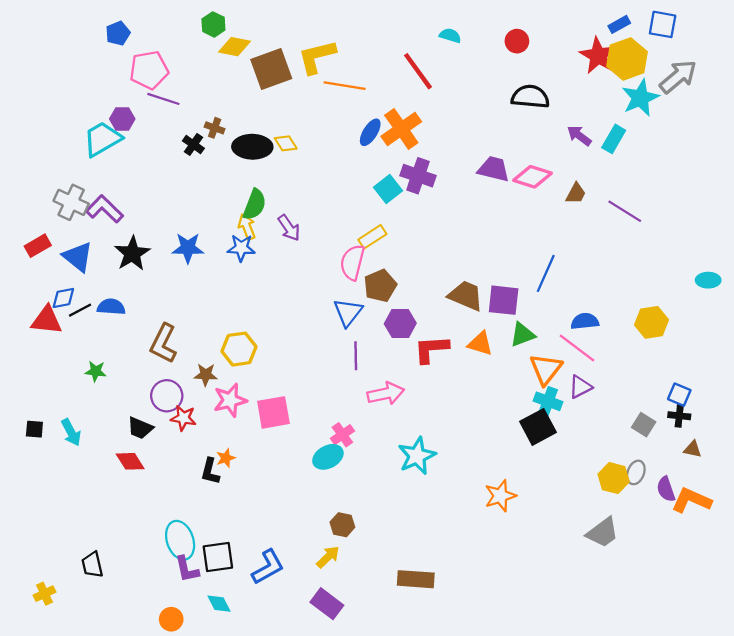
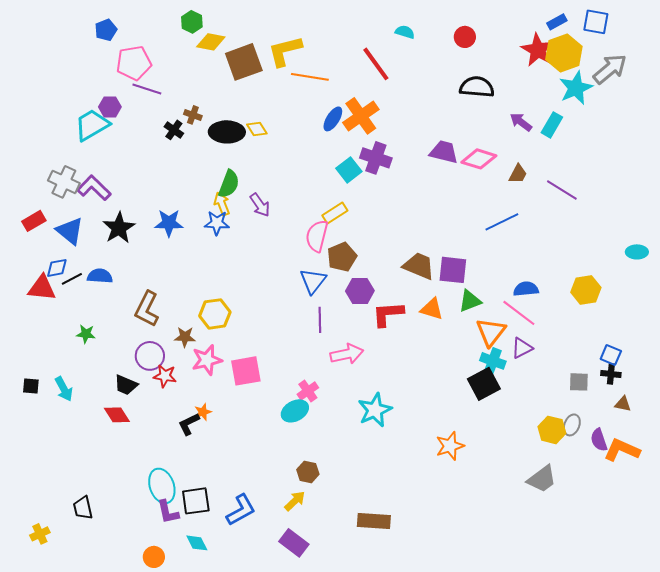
blue line: (546, 273) -> (502, 222), moved, turned 40
gray square: (644, 425) -> (579, 382), turned -30
black L-shape: (210, 471) -> (189, 424), turned 50

